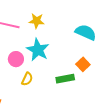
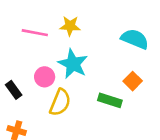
yellow semicircle: (27, 79) -> (60, 102), size x1.5
green rectangle: (65, 79) -> (110, 100), turned 30

